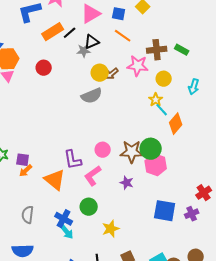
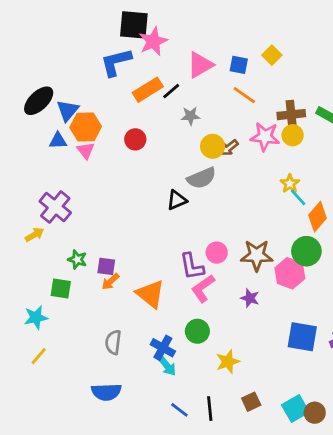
black triangle: (92, 42) -> (177, 200), moved
yellow circle: (164, 79) -> (293, 135), moved
green circle: (151, 149) -> (306, 251), moved
purple L-shape: (73, 160) -> (192, 266), moved

